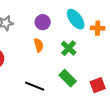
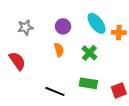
green rectangle: (68, 78) -> (88, 83), turned -36

